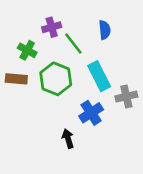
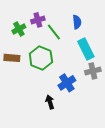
green cross: (27, 50) -> (19, 29), moved, turned 32
cyan rectangle: (99, 76) -> (86, 49), moved

